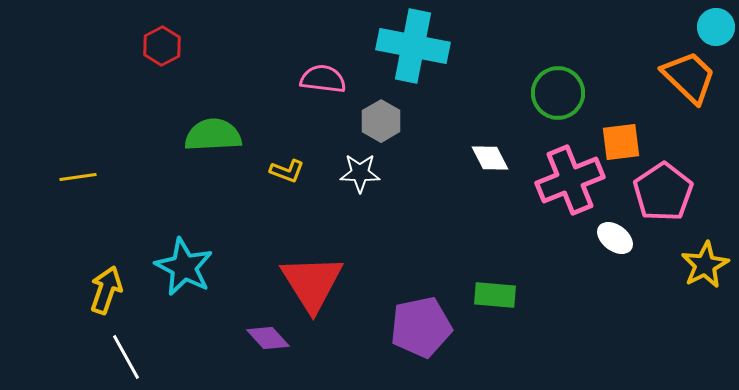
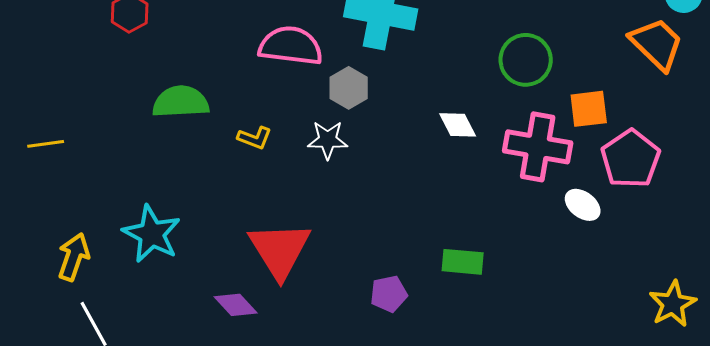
pink semicircle: (323, 79) -> (291, 46), size x1.4
pink cross: (570, 180) -> (538, 147), turned 32
yellow star: (705, 265) -> (673, 304), moved
purple pentagon: (421, 327) -> (389, 294), size x0.6

